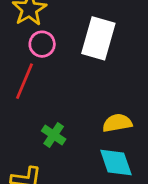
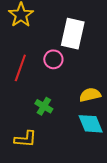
pink circle: (42, 44) -> (53, 59), moved

